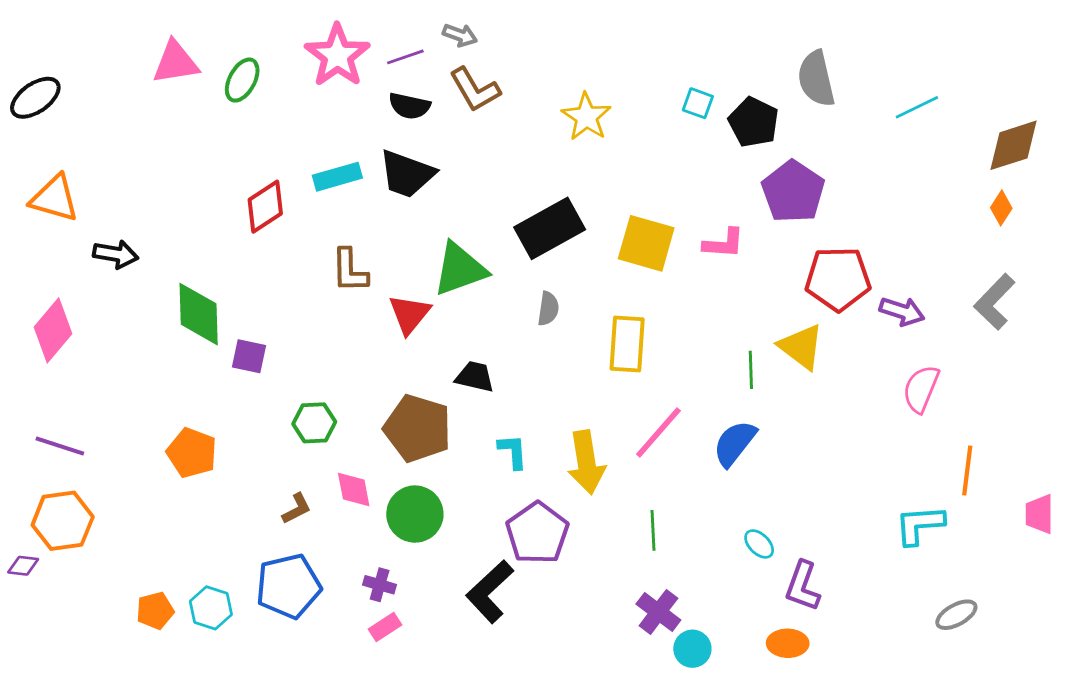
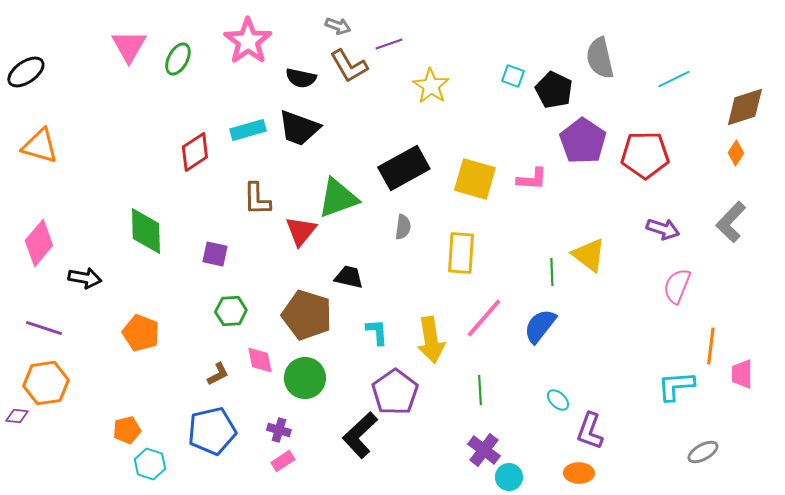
purple line: (405, 57) -> (389, 44), moved
pink triangle: (175, 62) -> (129, 46), turned -51
black arrow: (116, 254) -> (85, 278), moved
red pentagon: (838, 279) -> (645, 155), moved
purple square: (249, 356) -> (215, 254), moved
pink trapezoid: (1039, 514) -> (742, 374), moved
cyan hexagon: (211, 608) -> (150, 464), moved
orange pentagon: (155, 611) -> (127, 430), moved

